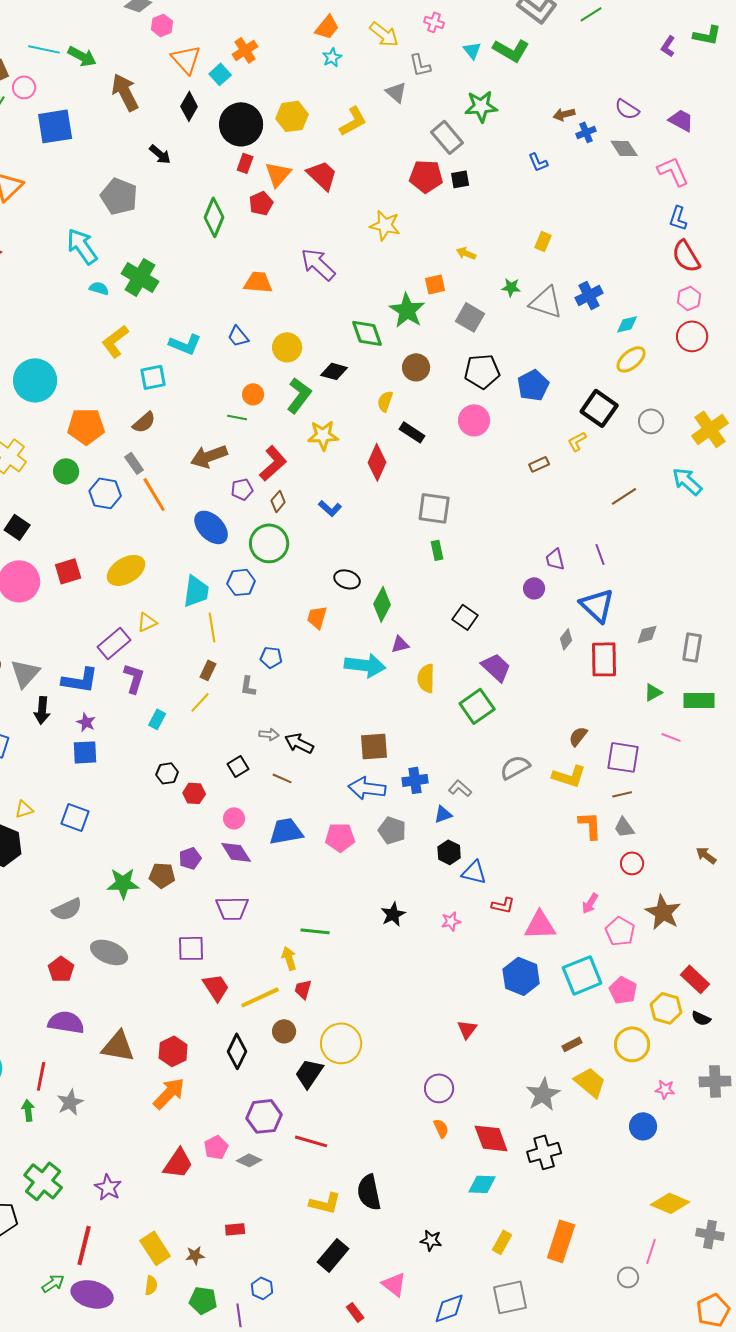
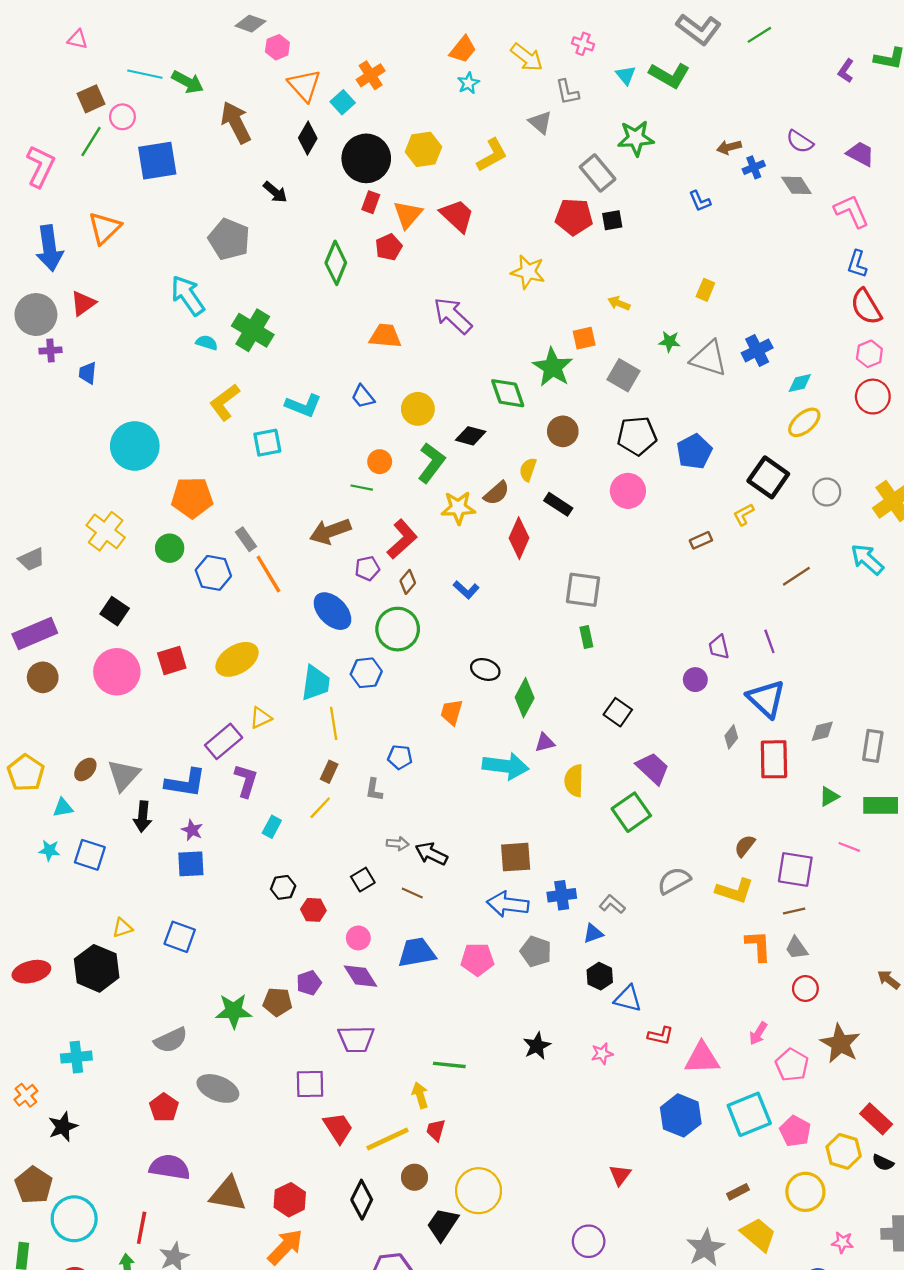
brown semicircle: (144, 422) -> (496, 493), moved

